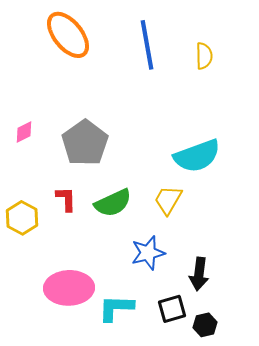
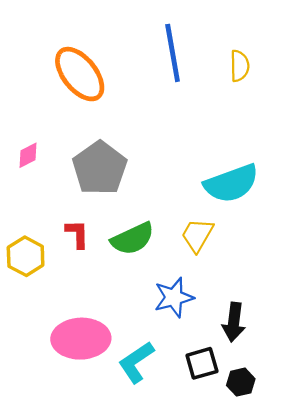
orange ellipse: (68, 35) -> (80, 74), moved
cyan L-shape: (116, 308) -> (136, 362), turned -36

